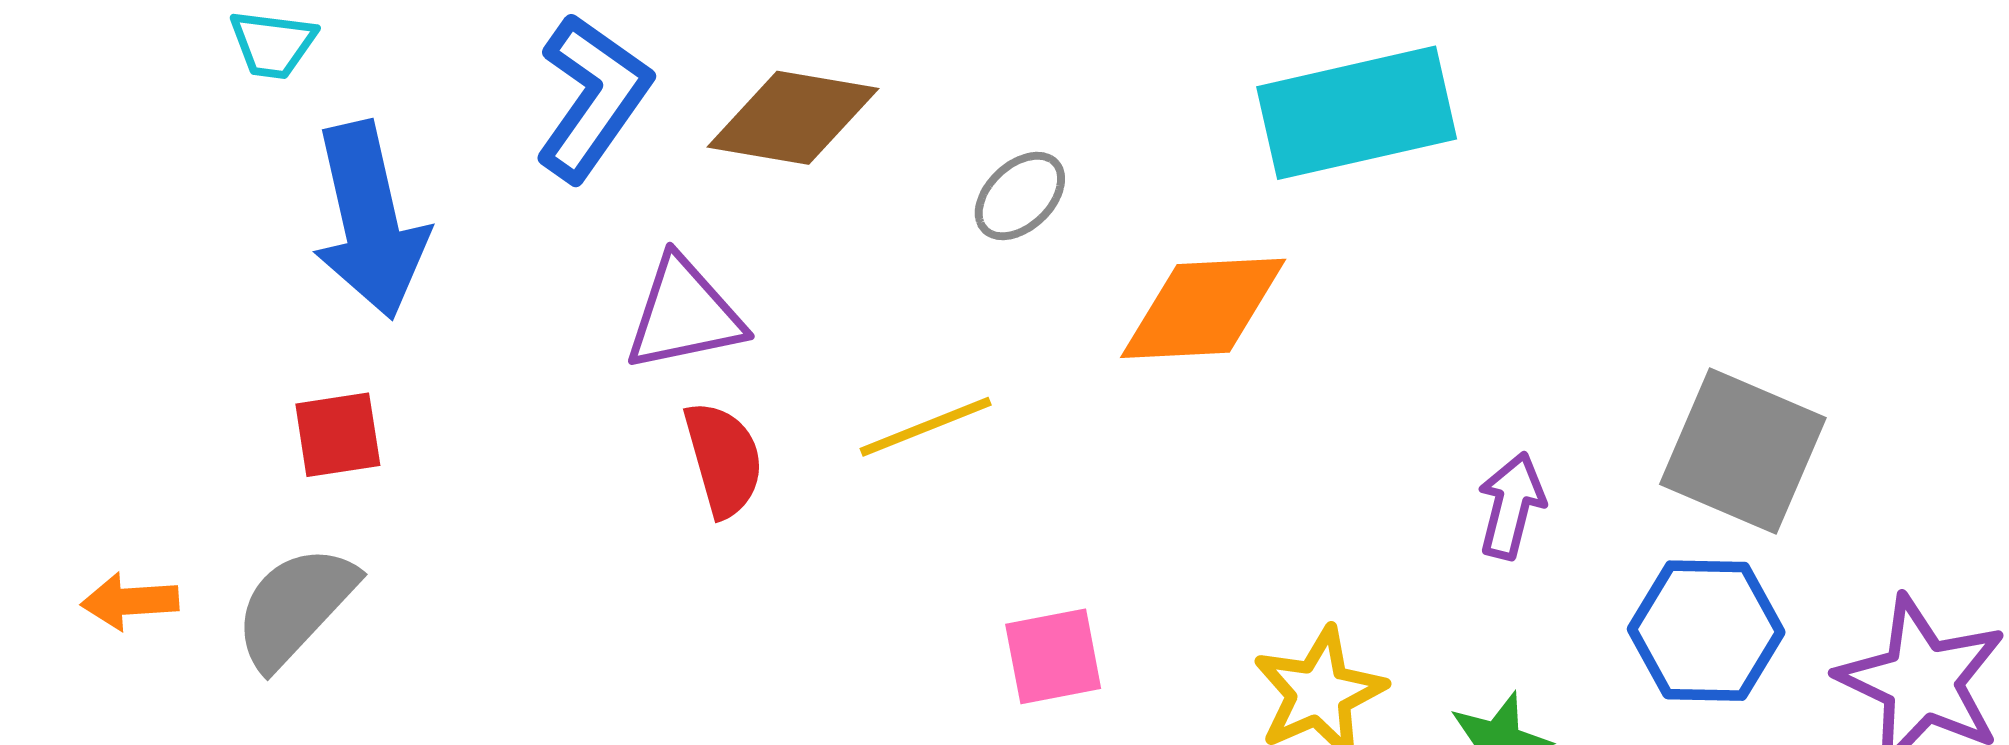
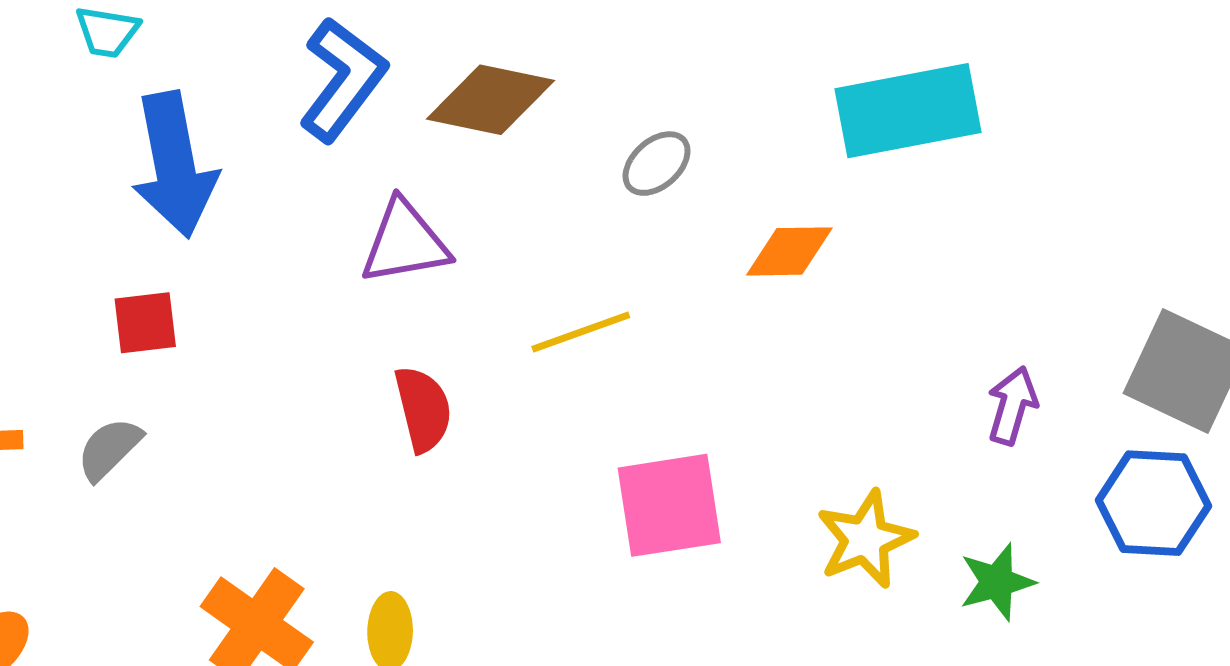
orange diamond: (1203, 308) -> (789, 251), size x0.7
red semicircle: (724, 459) -> (423, 409), moved
gray semicircle: (295, 607) -> (109, 449), size x0.7
pink square: (1053, 656) -> (669, 505), size x1.5

